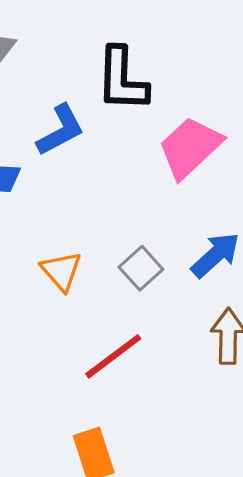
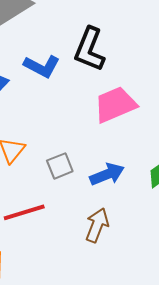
blue L-shape: (61, 130) -> (42, 66), turned 36

